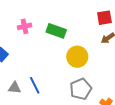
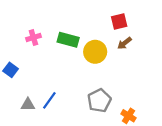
yellow circle: (77, 57) -> (95, 52), moved
blue line: (35, 85) -> (49, 100), turned 66

